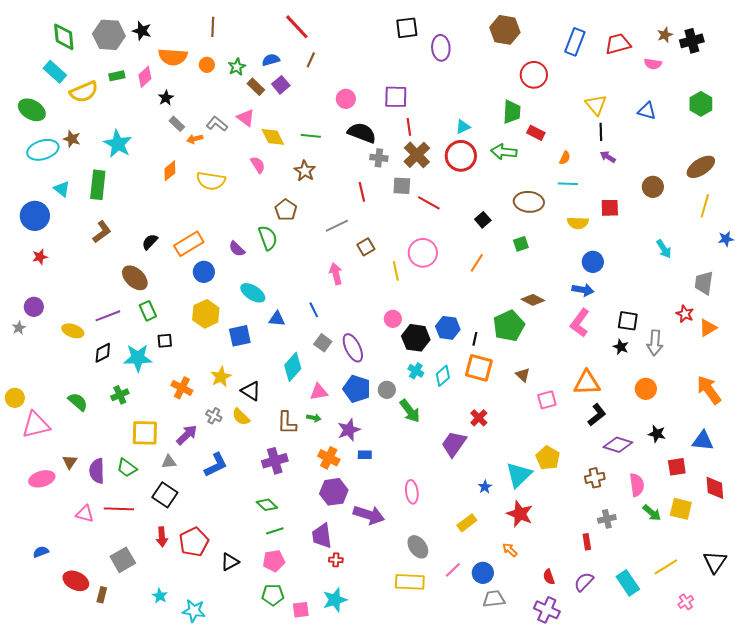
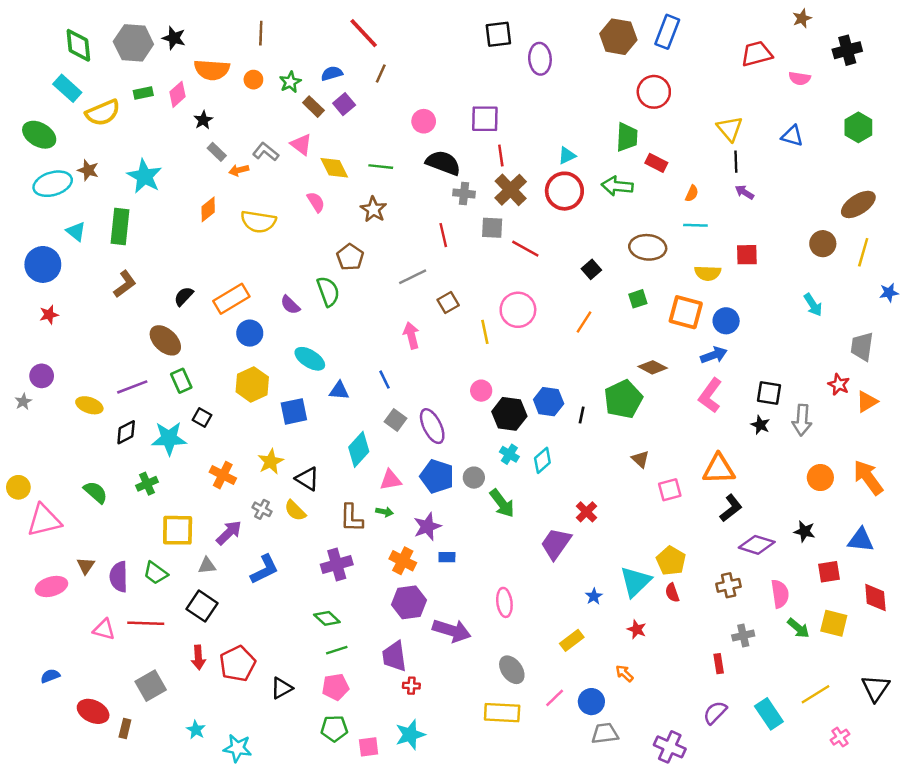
brown star: (665, 35) -> (802, 18), moved
blue rectangle: (575, 42) -> (667, 32), moved
brown circle: (653, 187) -> (823, 244), moved
blue arrow: (583, 290) -> (714, 355), turned -30
black square: (165, 341) -> (202, 418), turned 35
orange square: (479, 368) -> (686, 312), moved
orange circle: (646, 389) -> (820, 478), moved
red star: (520, 514) -> (637, 629), size x0.6
red semicircle: (549, 577) -> (672, 593), moved

